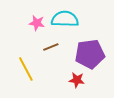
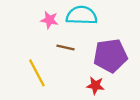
brown line: (51, 47) -> (66, 48), turned 35

